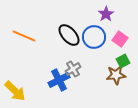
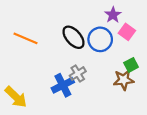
pink square: (120, 39) -> (127, 32), moved

